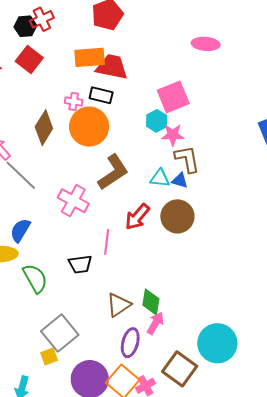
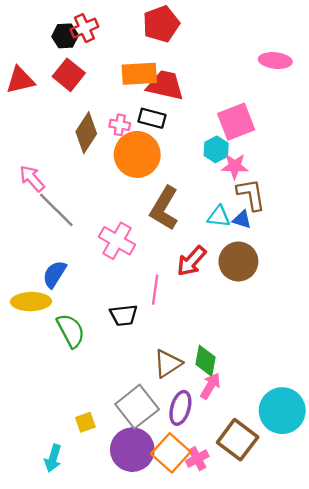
brown diamond: (44, 128) -> (86, 133), moved
brown L-shape: (113, 172) -> (164, 208), turned 153
gray square: (60, 333) -> (137, 407), moved

